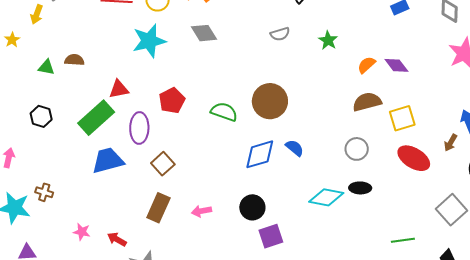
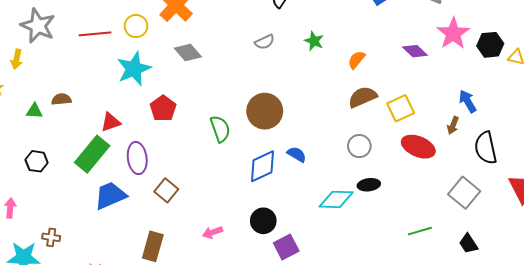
purple diamond: (396, 65) -> (415, 51), moved
red pentagon: (172, 101) -> (163, 108), moved
green semicircle: (224, 112) -> (220, 129), turned 60
brown rectangle: (158, 208) -> (153, 246), moved

